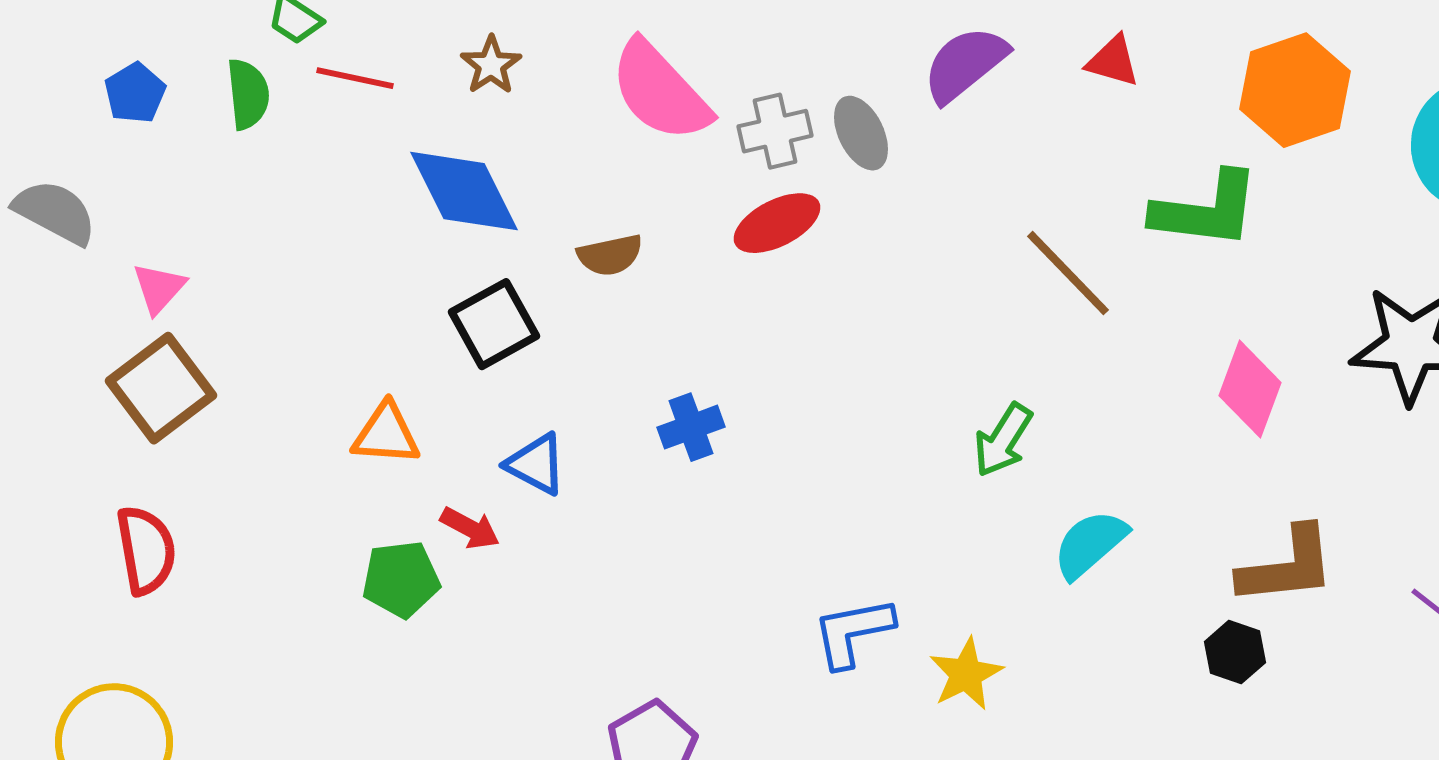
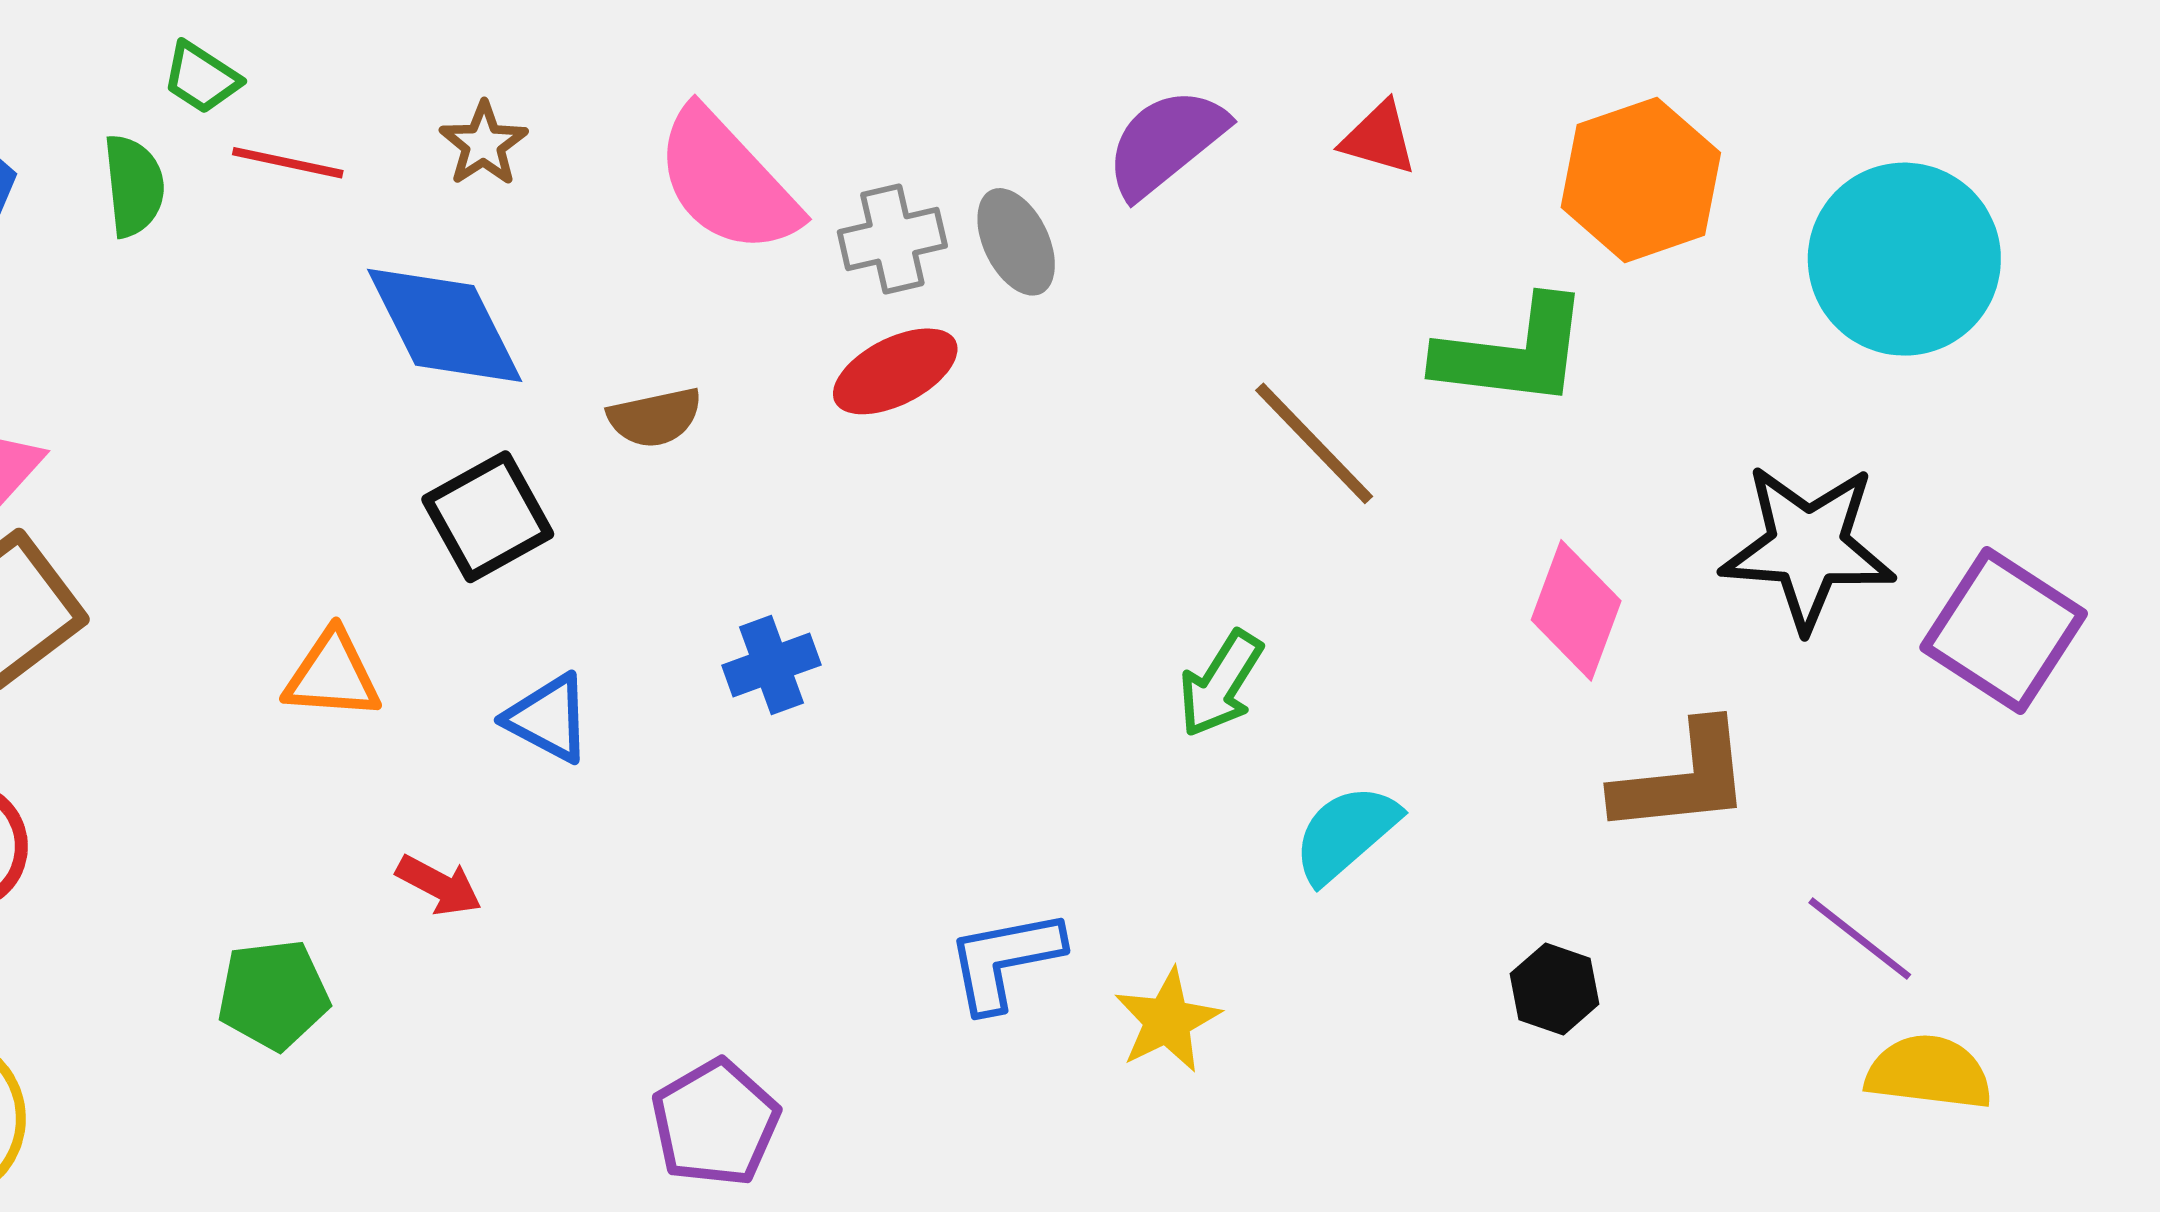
red arrow: (470, 528) -> (439, 885), moved
brown L-shape: (1287, 566) -> (1683, 779), moved
green pentagon: (401, 579) -> (273, 995), moved

